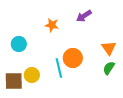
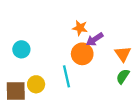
purple arrow: (84, 16) -> (95, 39), moved
orange star: (52, 25) -> (80, 28), moved
orange circle: (73, 58) -> (82, 54), moved

